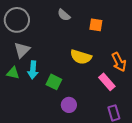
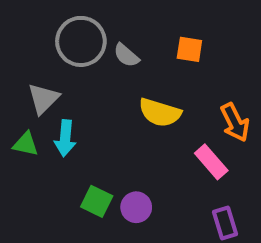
gray semicircle: (64, 15) -> (126, 55), moved
gray circle: (17, 20) -> (81, 41), moved
green square: (54, 82) -> (97, 201), moved

